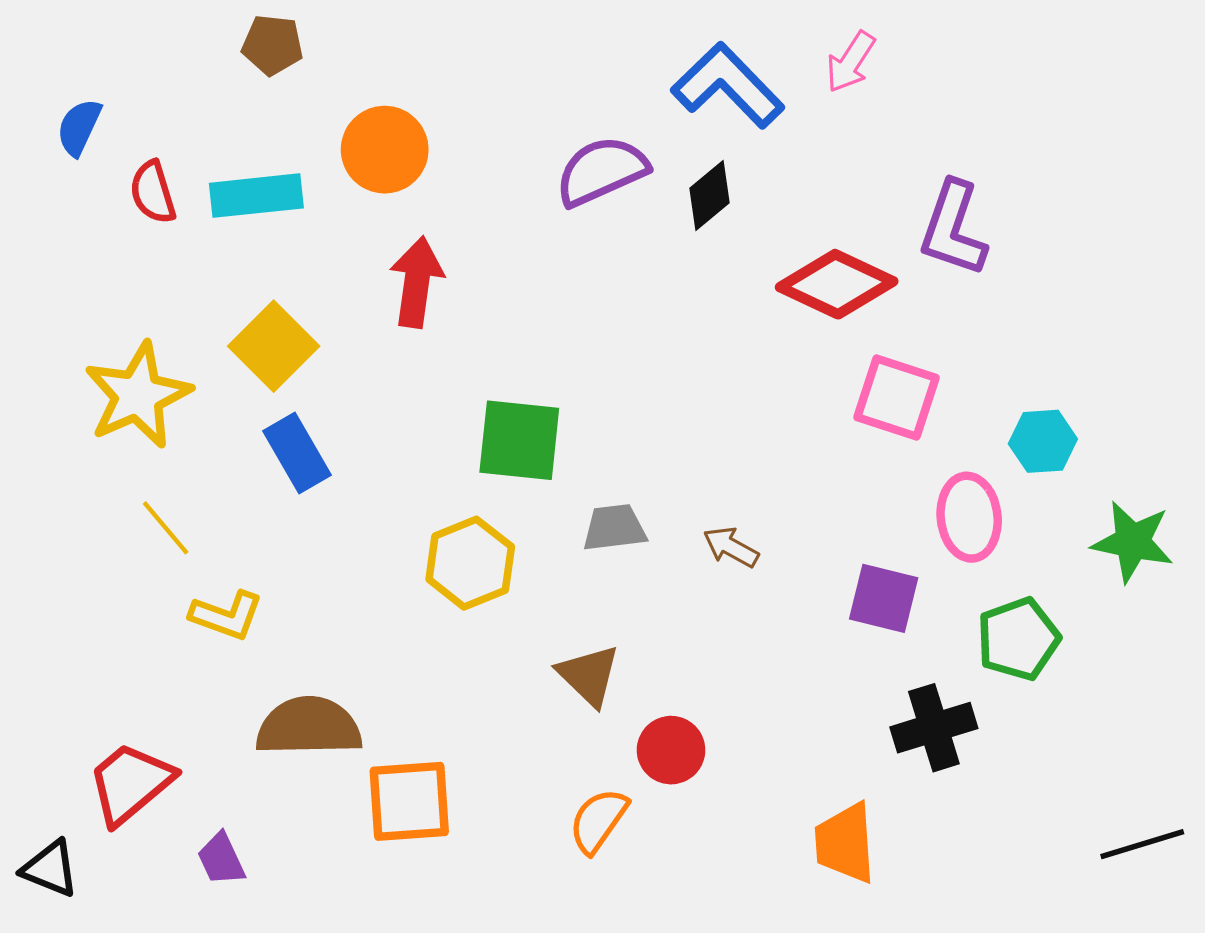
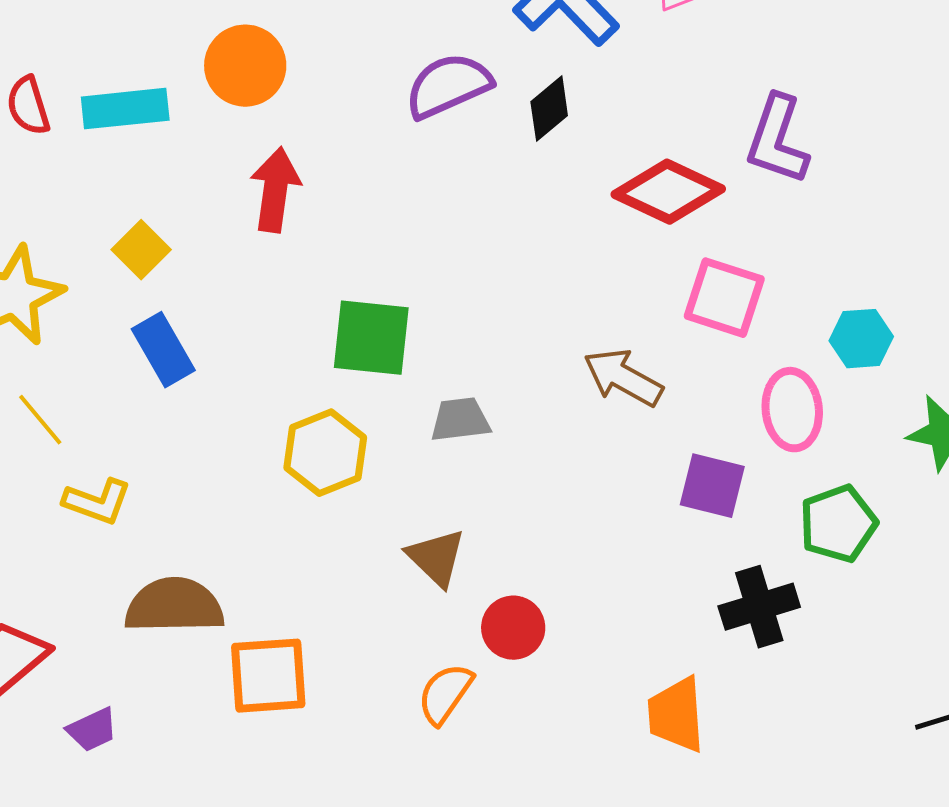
yellow square: (274, 346) -> (141, 250), size x0.7
brown arrow: (731, 547) -> (623, 378), moved, size x1.5
purple trapezoid: (221, 859) -> (92, 730), turned -90

